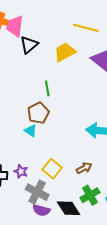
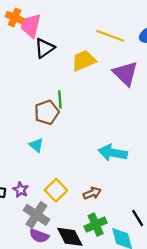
brown pentagon: (38, 113) -> (47, 112), moved

